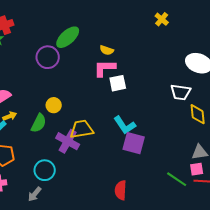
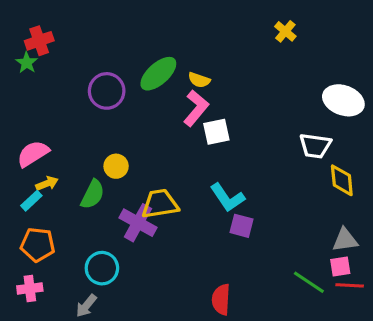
green ellipse: (68, 37) -> (158, 74), moved
pink L-shape: (105, 68) -> (196, 108), turned 130
purple square: (134, 143) -> (241, 226), size x0.7

